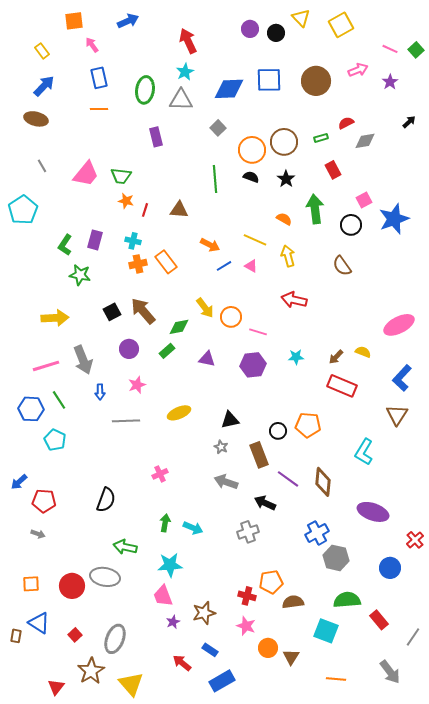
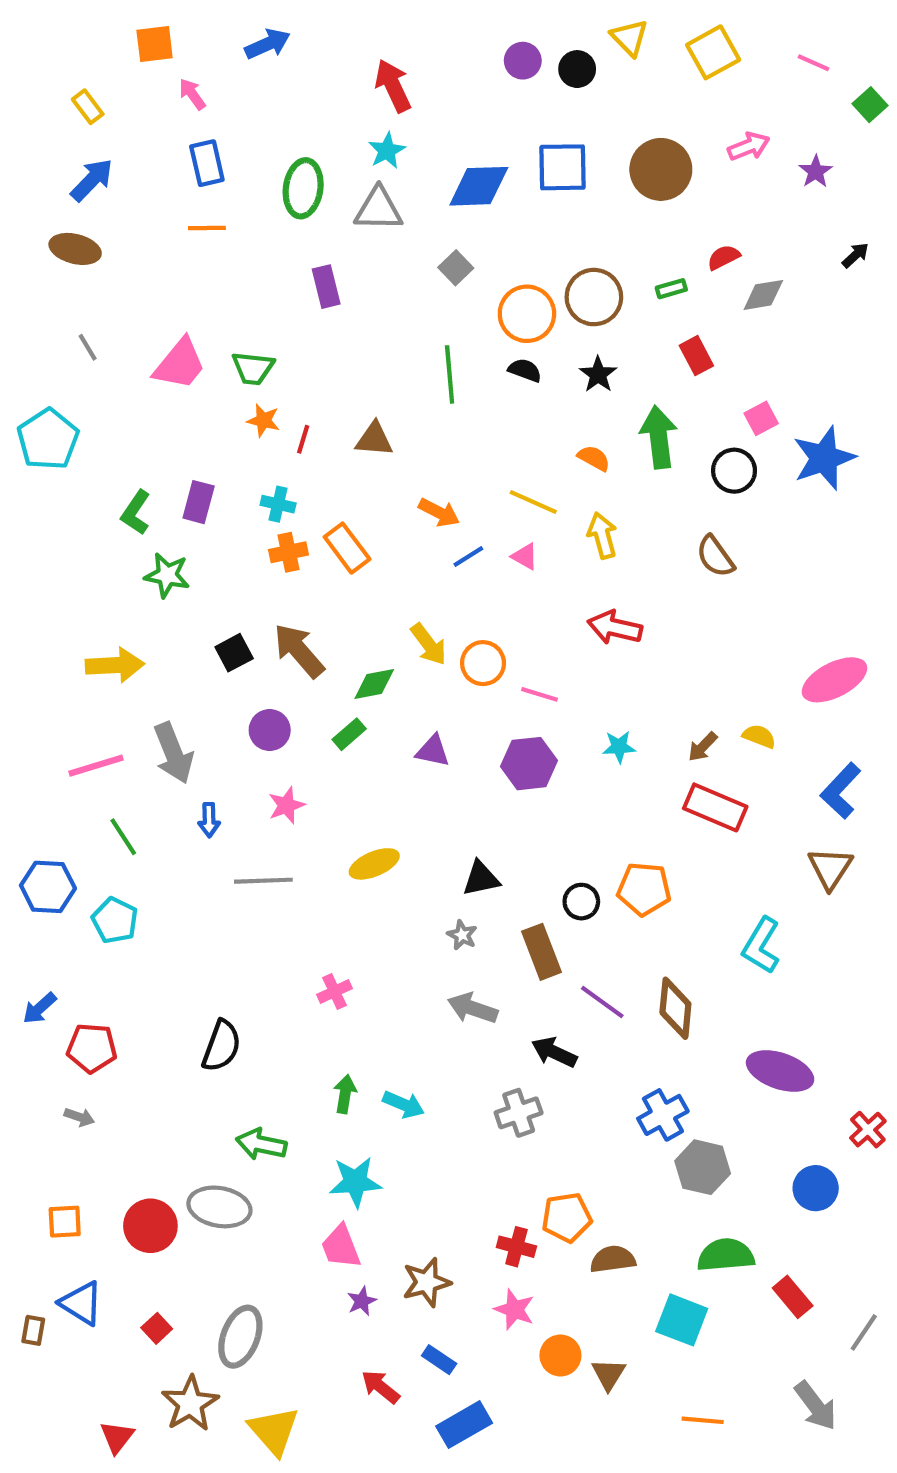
pink line: (390, 49) -> (814, 63), moved
blue hexagon: (31, 409) -> (48, 887), moved

